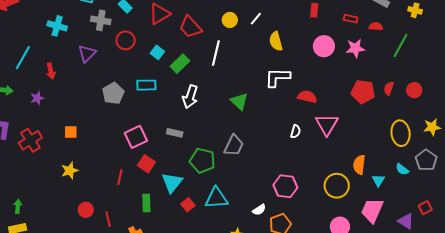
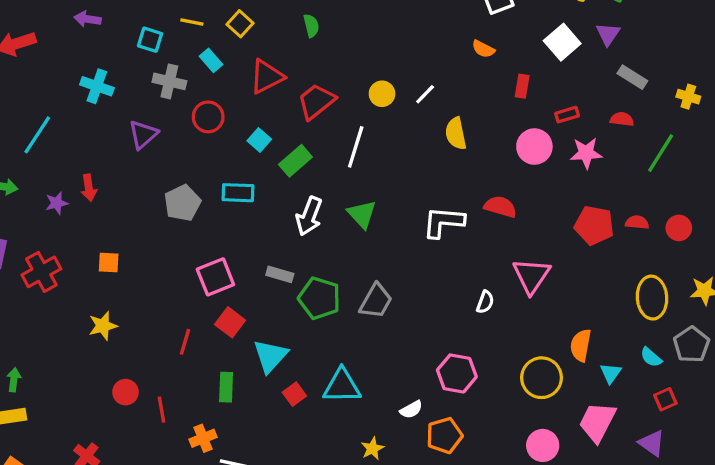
red rectangle: (351, 19) -> (567, 115), moved, turned -32
red trapezoid: (190, 27) -> (316, 101), turned 90
red arrow: (51, 71) -> (89, 188), moved
white L-shape: (277, 77) -> (443, 222), moved
red semicircle: (389, 88) -> (637, 222), turned 72
red semicircle: (307, 97) -> (500, 207), moved
green triangle: (239, 101) -> (362, 214), moved
white semicircle: (295, 132) -> (485, 302), moved
green pentagon: (202, 161) -> (319, 298), moved
red square: (425, 208) -> (665, 399), moved

